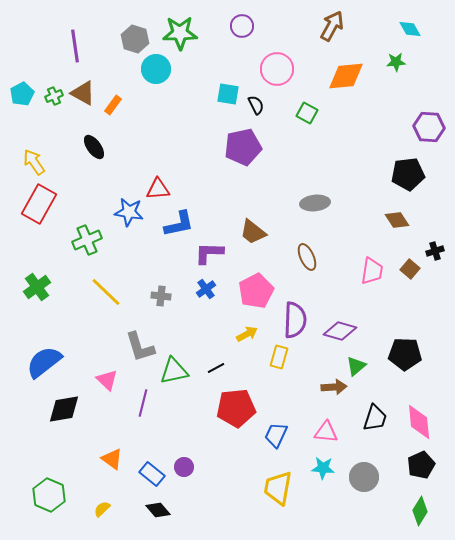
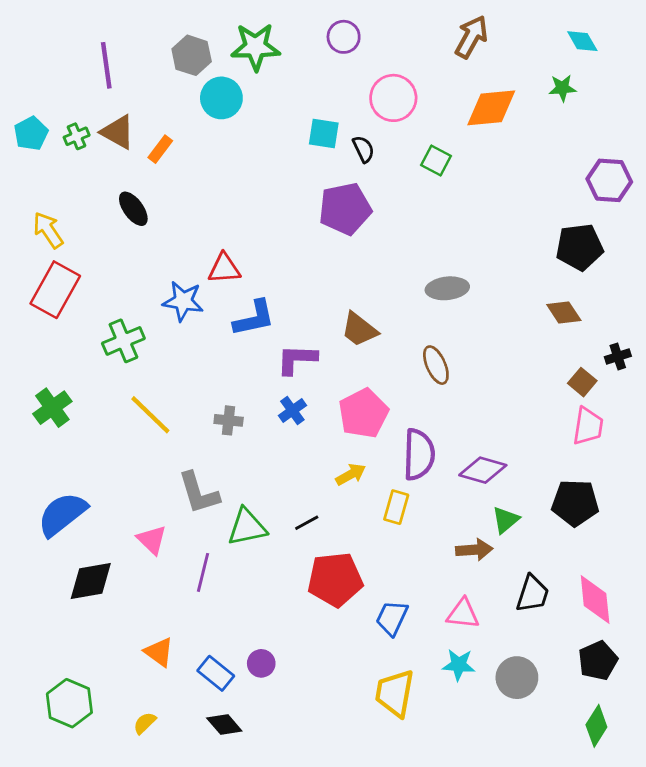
pink trapezoid: (372, 271) -> (588, 426), moved

